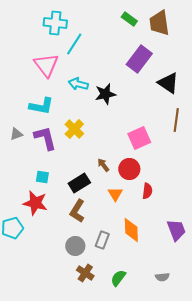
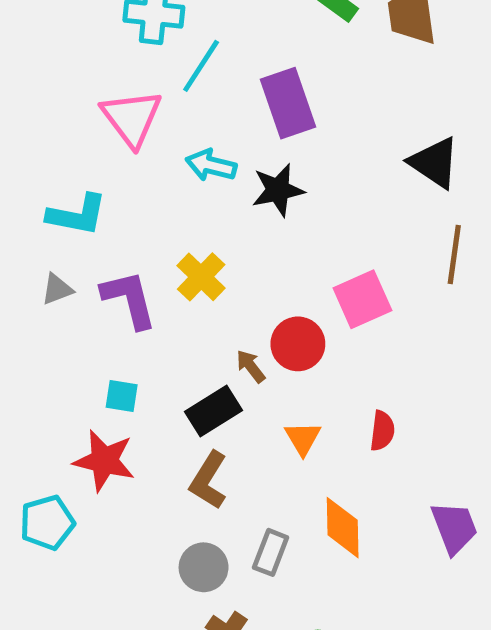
purple rectangle: (139, 59) -> (288, 103), moved, turned -56
cyan L-shape: (41, 106) -> (77, 215), moved
brown arrow: (103, 165) -> (251, 366), moved
red circle: (129, 169) -> (298, 344), moved

